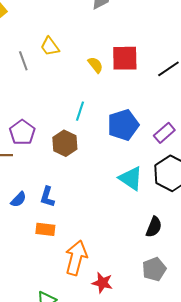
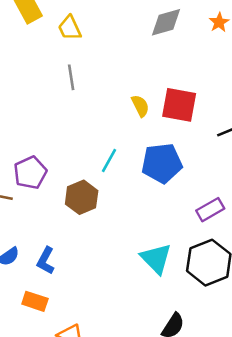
yellow trapezoid: (50, 46) -> (70, 28), moved
gray line: (23, 61) -> (71, 77), moved
blue pentagon: (123, 125) -> (162, 163), moved

